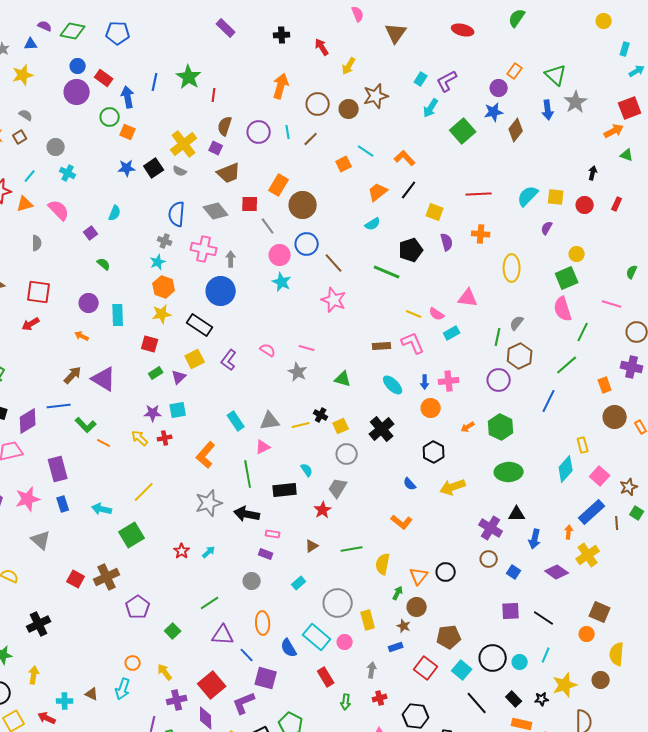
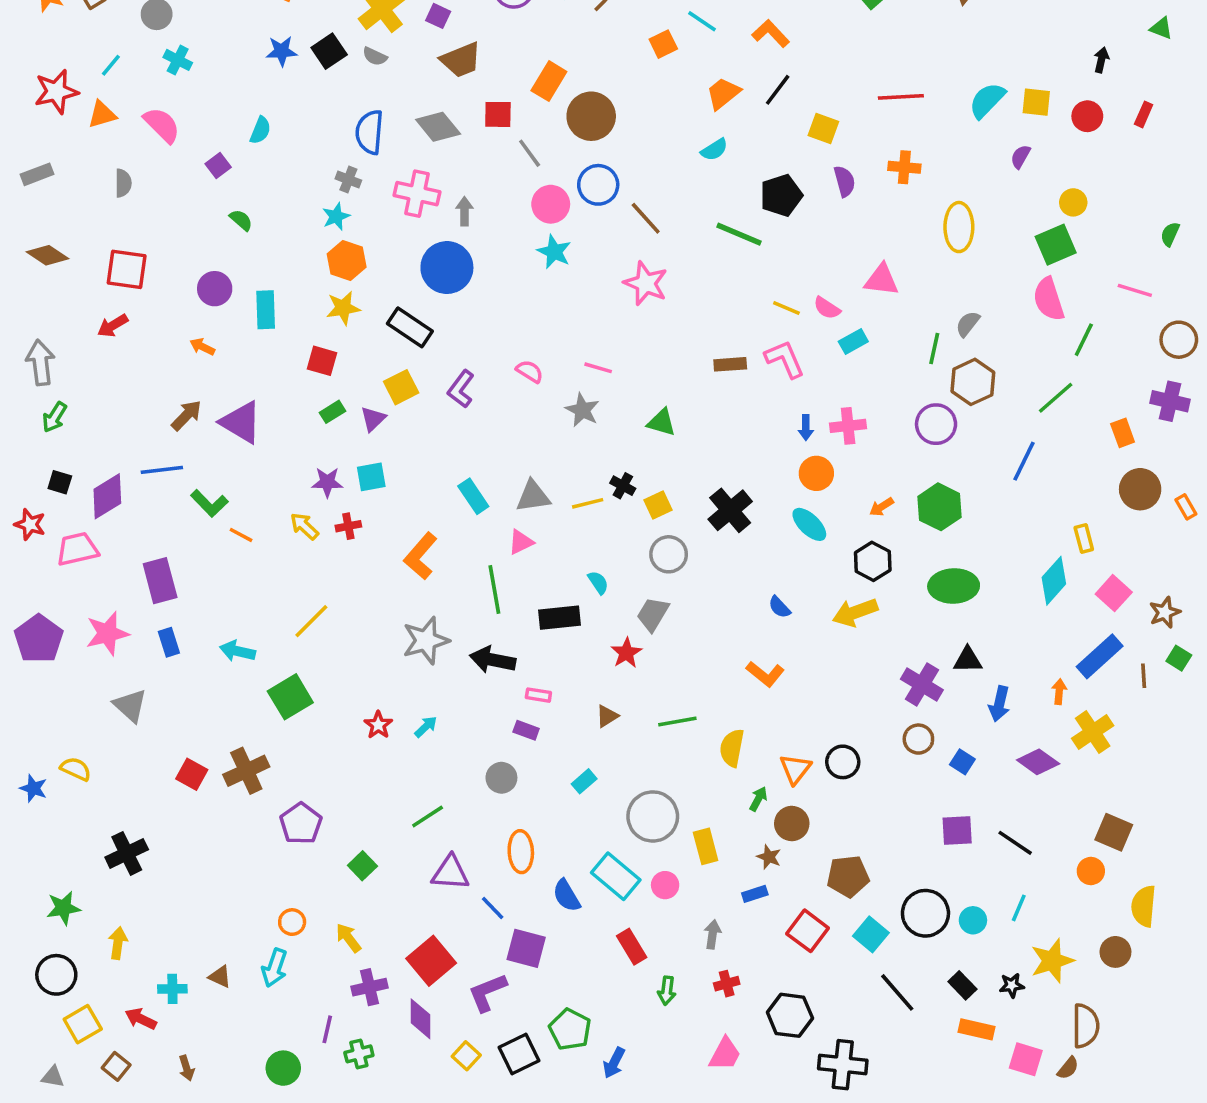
cyan ellipse: (393, 385) -> (809, 524), moved
black hexagon: (434, 452) -> (873, 561), moved

